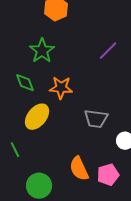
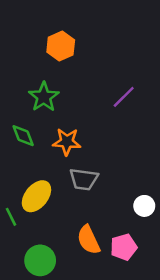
yellow ellipse: (37, 117) -> (36, 196), moved
gray trapezoid: (96, 119) -> (84, 179), moved

